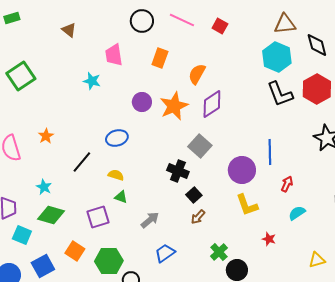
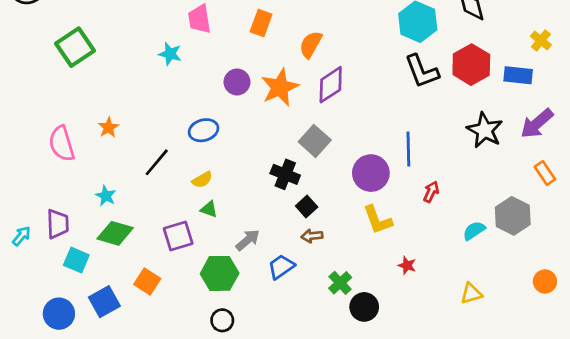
yellow semicircle: (116, 175) -> (202, 180), turned 133
cyan semicircle: (297, 213) -> (474, 231), moved
brown arrow: (198, 217) -> (312, 236), turned 42
blue trapezoid: (165, 253) -> (281, 267), moved
green hexagon: (109, 261) -> (220, 273), moved

